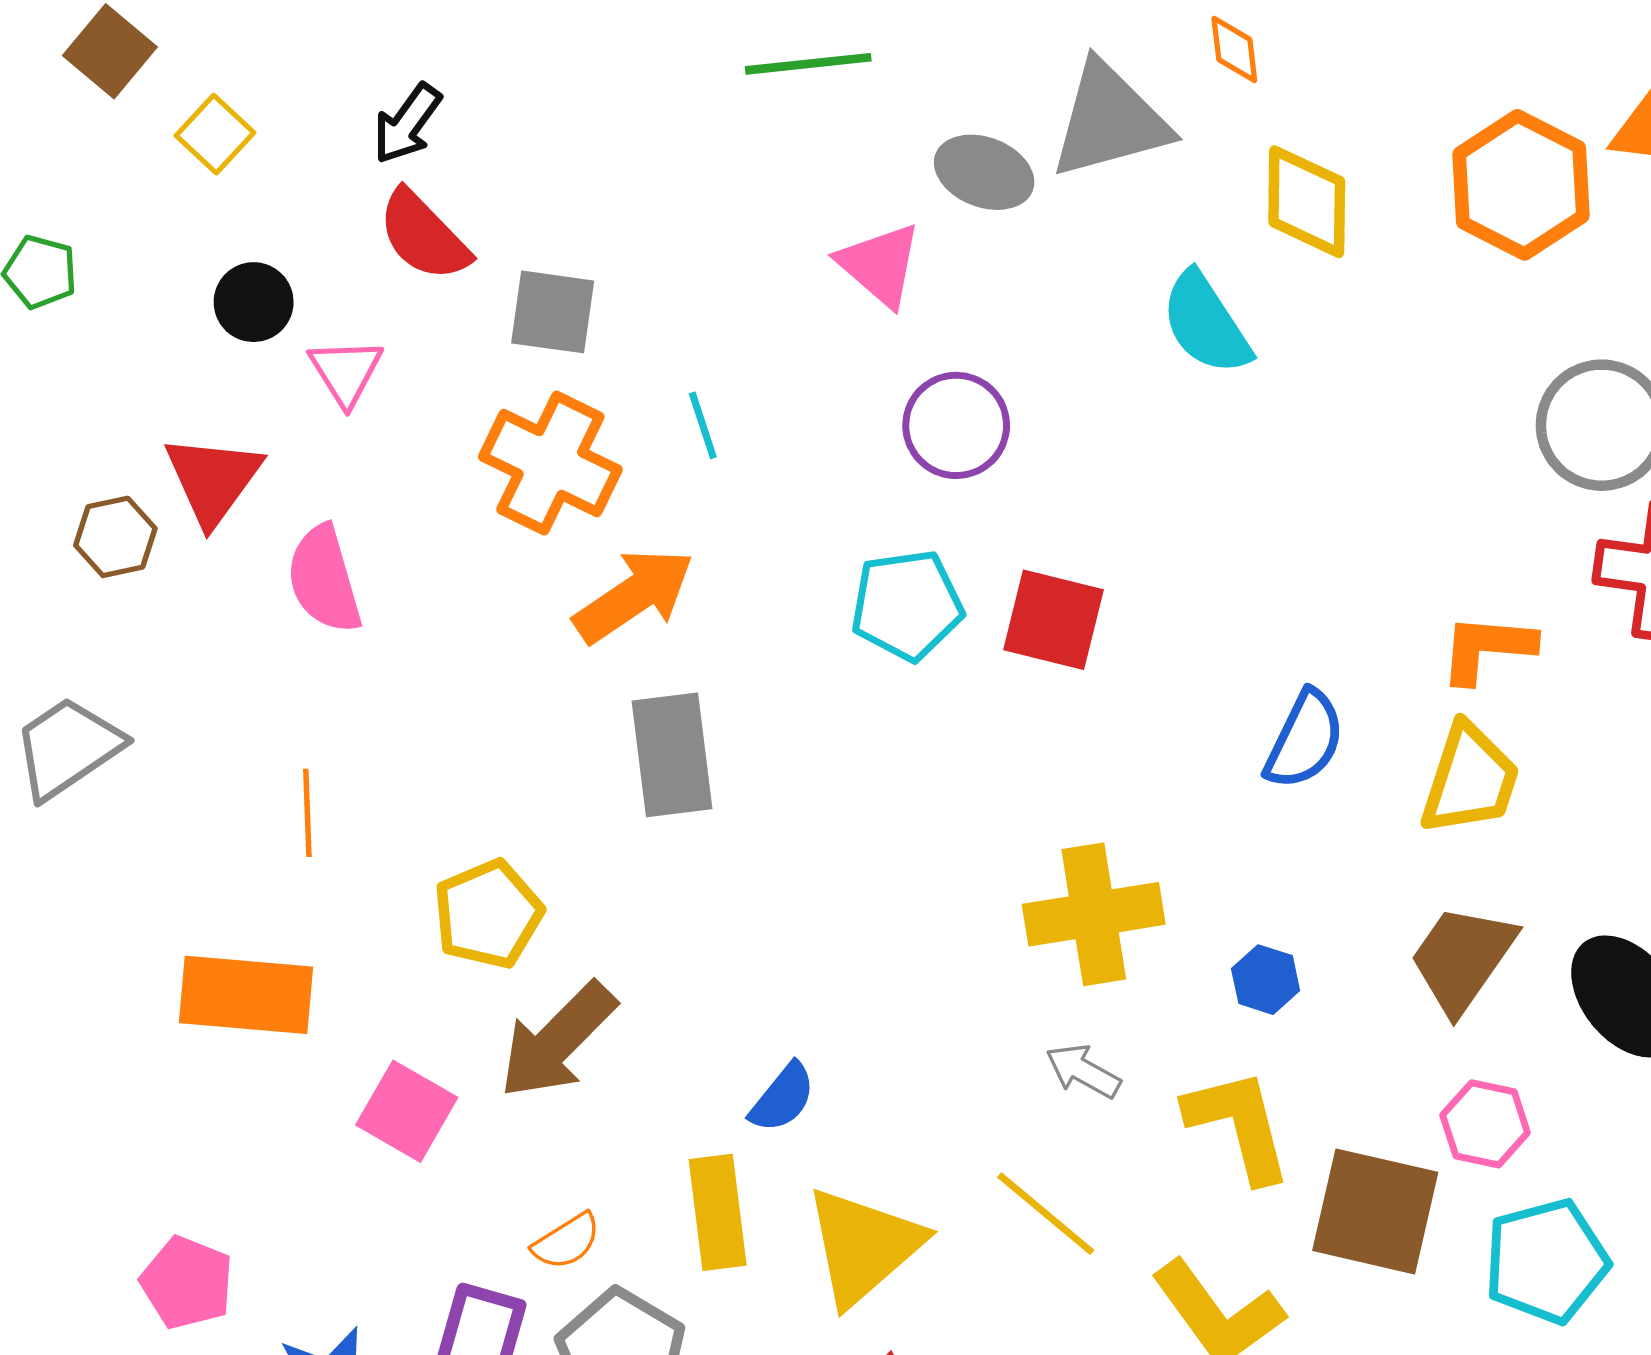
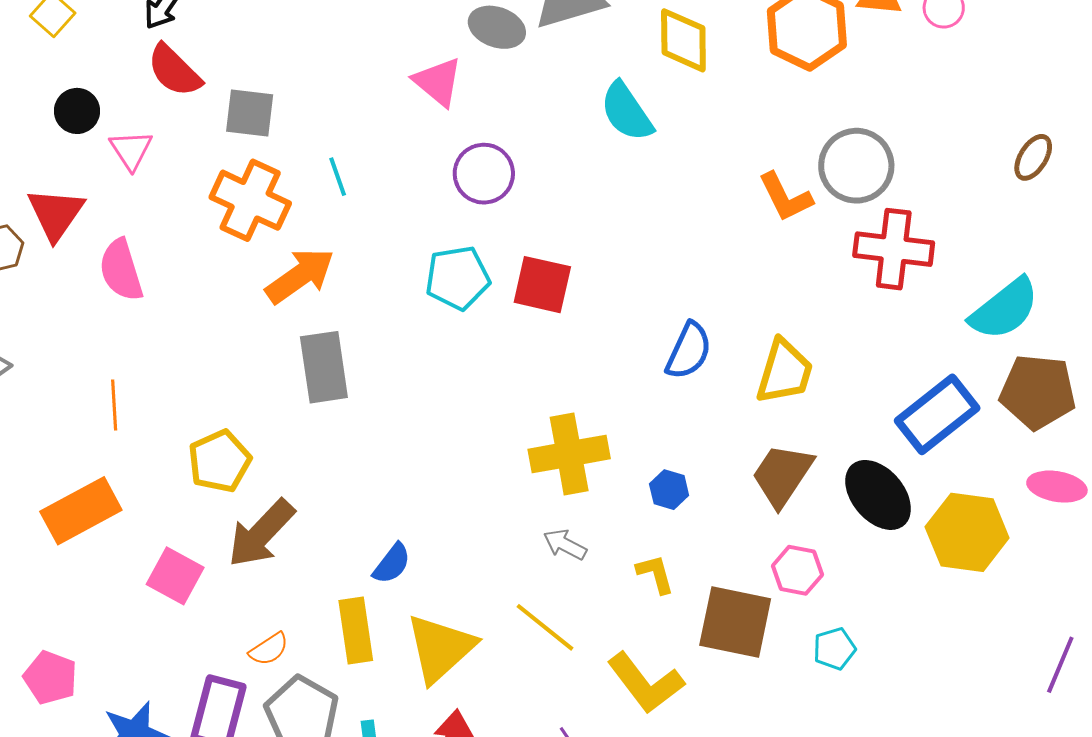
orange L-shape: (1487, 648) -> (785, 197), moved, turned -120
orange rectangle: (246, 995) -> (81, 511), turned -32
yellow L-shape: (1239, 1125) -> (655, 574), size x0.6
cyan pentagon: (1546, 1261) -> (834, 649), size x0.6

